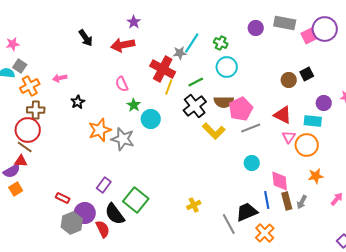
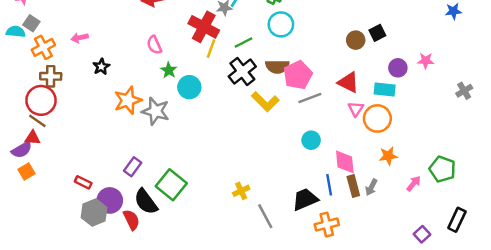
gray line: (229, 224) -> (265, 216), moved
orange cross: (265, 233) -> (327, 225), turned 30

